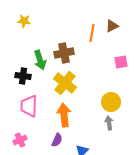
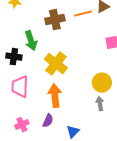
orange line: (92, 33) -> (83, 14), turned 66
brown cross: (64, 53) -> (55, 20), moved
pink cross: (20, 140) -> (22, 125), moved

